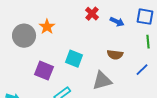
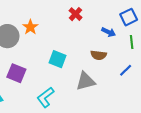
blue square: (145, 17) -> (129, 17), turned -36
blue arrow: (117, 22) -> (109, 32), moved
purple square: (44, 71) -> (16, 73), moved

